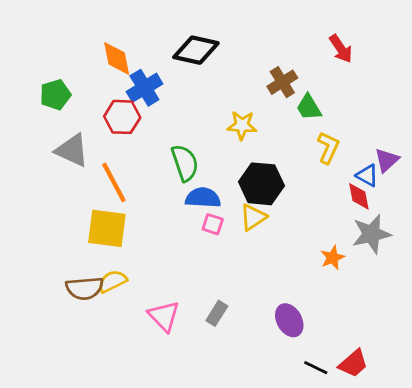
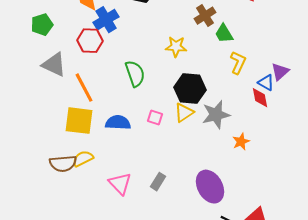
blue semicircle: (203, 198) -> (118, 123), moved
gray star: (371, 234) -> (216, 115), moved
purple ellipse: (289, 320) -> (210, 187), size x1.4

